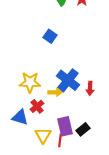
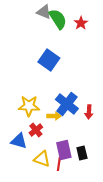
blue square: (50, 36) -> (49, 60), size x1.5
black rectangle: (83, 129) -> (82, 153), turned -64
yellow triangle: (43, 135) -> (42, 159), turned -42

